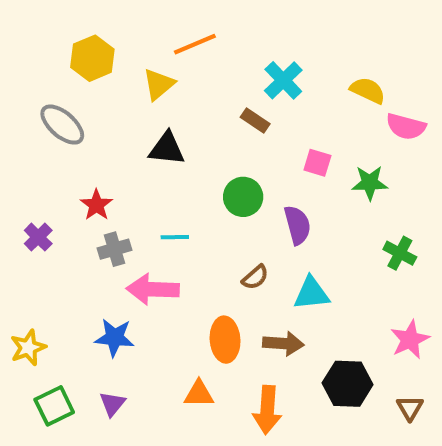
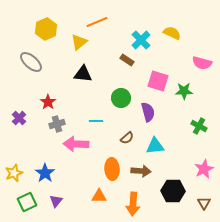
yellow semicircle: (368, 90) -> (172, 33), moved
pink square: (317, 163) -> (158, 81), size x1.5
cyan line: (175, 237) -> (96, 121), moved
blue star: (115, 338) -> (45, 173), moved, turned 30

